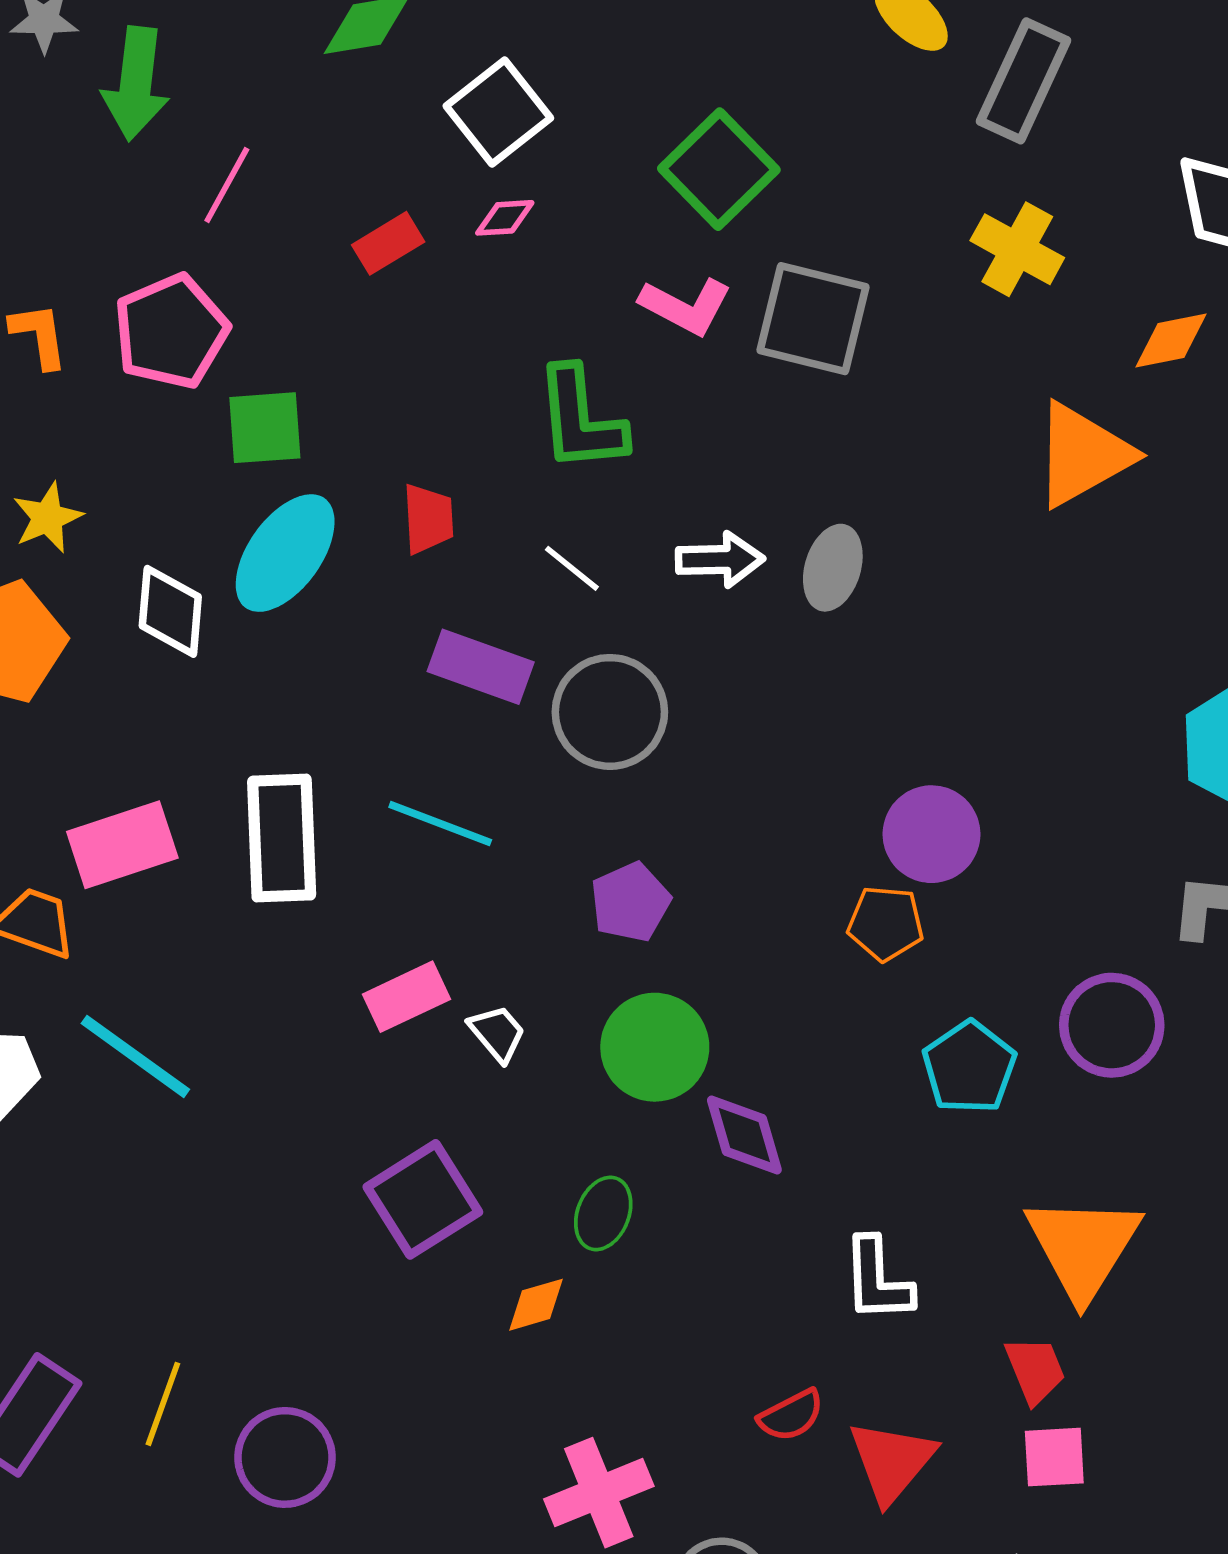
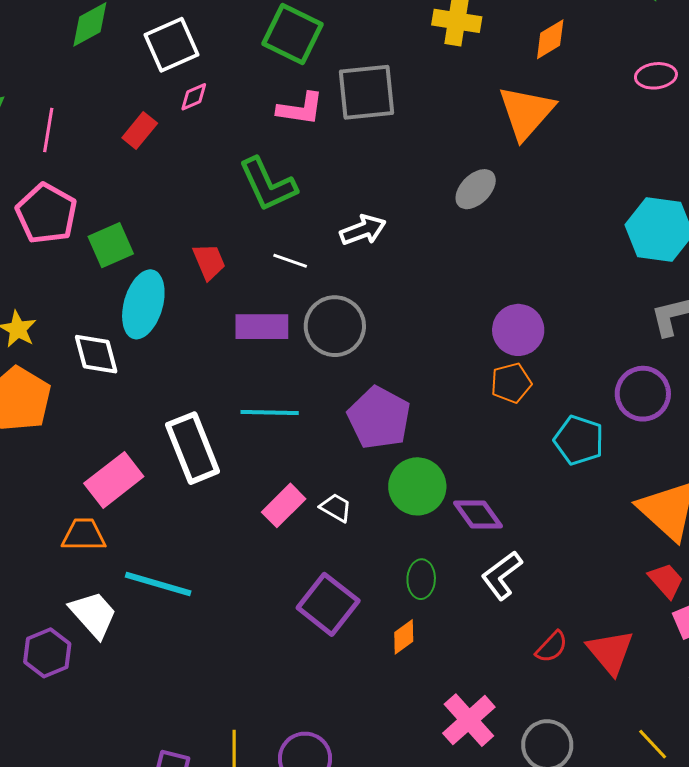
white square: (498, 112) -> (172, 45), turned 34
gray ellipse: (833, 568) -> (476, 189), moved, turned 48
purple pentagon: (630, 902) -> (379, 418), size x1.5
white L-shape: (877, 1280) -> (502, 575), moved, turned 75

